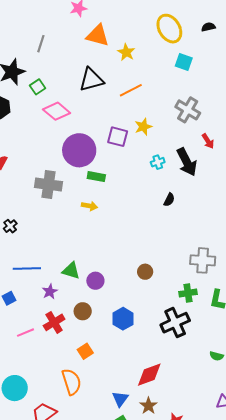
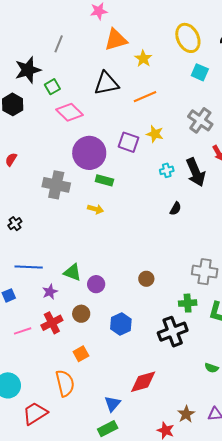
orange triangle: (98, 35) -> (116, 40), turned -35
yellow star: (143, 127) -> (155, 134), turned 30
brown star: (148, 406) -> (186, 414), moved

